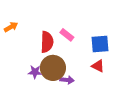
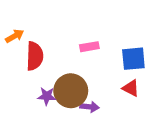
pink rectangle: (67, 35) -> (89, 47), turned -48
red semicircle: (47, 42) -> (35, 56), moved

